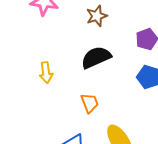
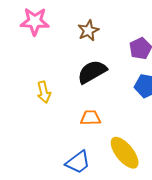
orange trapezoid: (90, 103) -> (90, 118), turned -65

